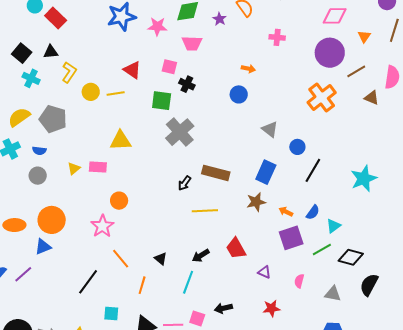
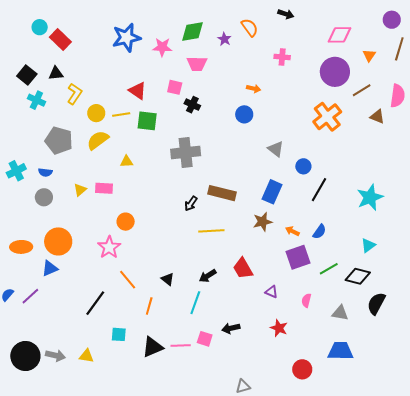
green square: (162, 101) -> (147, 121), moved
yellow semicircle: (19, 117) -> (98, 140), moved
gray cross: (180, 132) -> (186, 152), turned 36
yellow triangle: (121, 141) -> (126, 162), size x0.6
cyan triangle: (334, 226) -> (368, 245), moved
red star: (271, 308) -> (279, 328), turned 30

